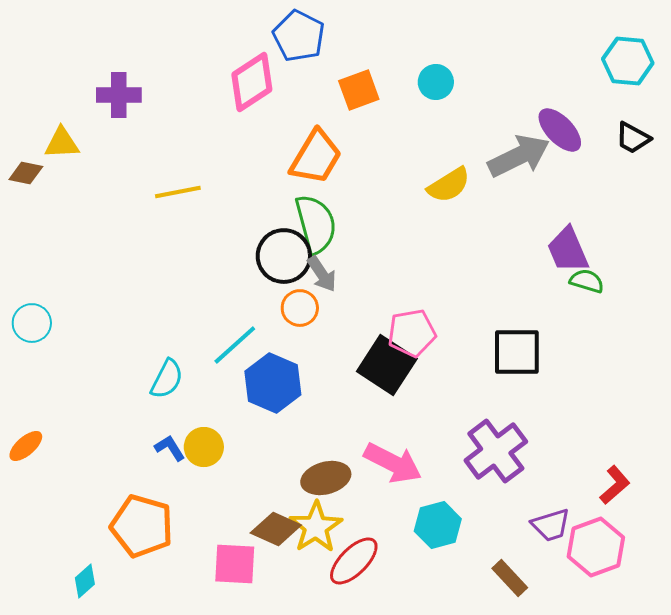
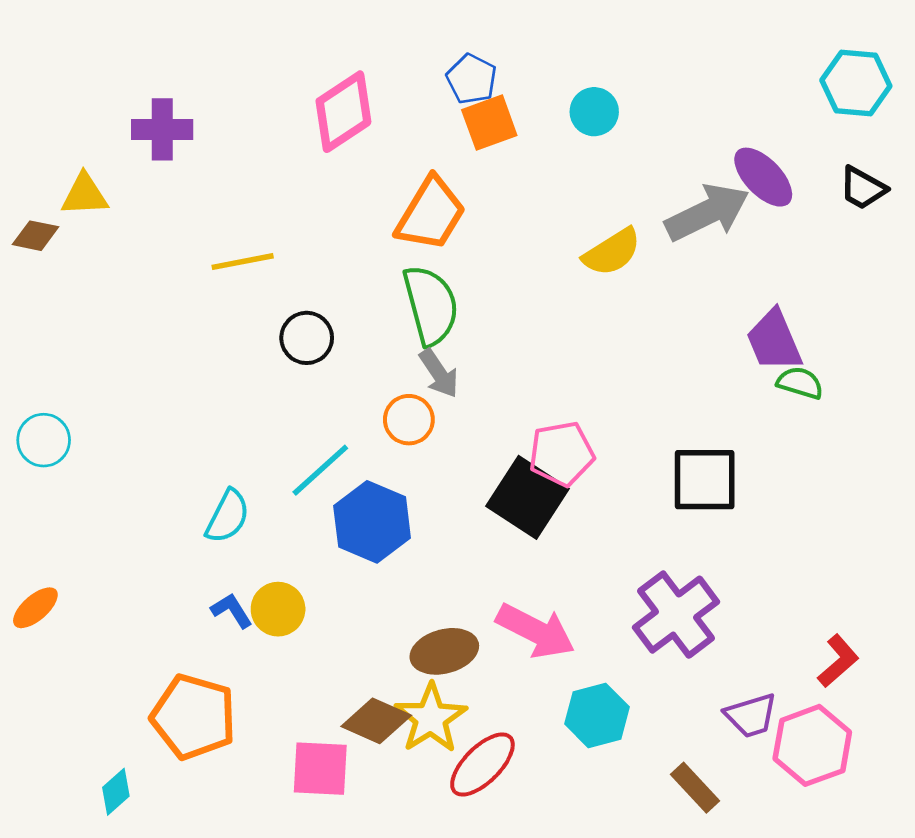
blue pentagon: (299, 36) -> (472, 79), moved, size x0.7
black circle: (284, 256) -> (307, 338), moved, size x0.7

